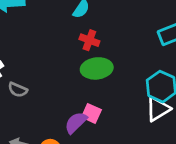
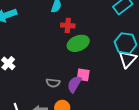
gray semicircle: (18, 90) -> (53, 83), moved

